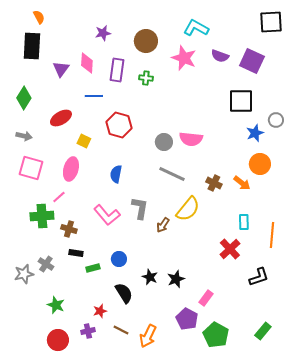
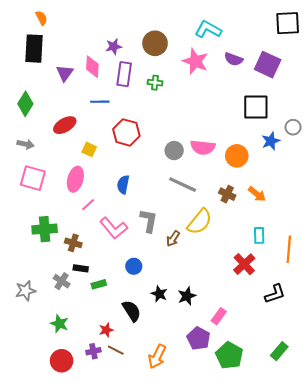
purple star: (103, 33) -> (114, 46), moved
orange circle: (260, 164) -> (237, 156), moved
pink line: (59, 197) -> (88, 205), moved
blue circle: (119, 259) -> (134, 266), moved
gray cross: (46, 264) -> (62, 281), moved
brown line: (121, 330) -> (116, 350), moved

